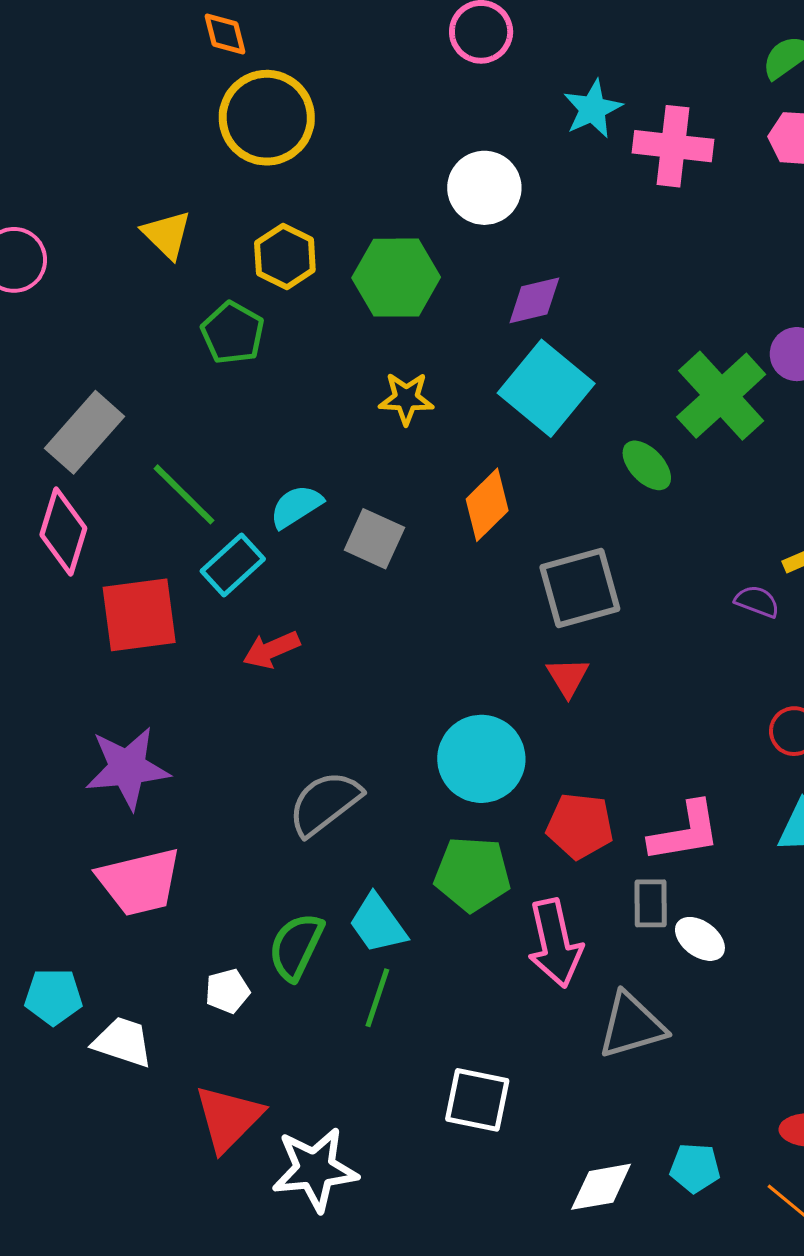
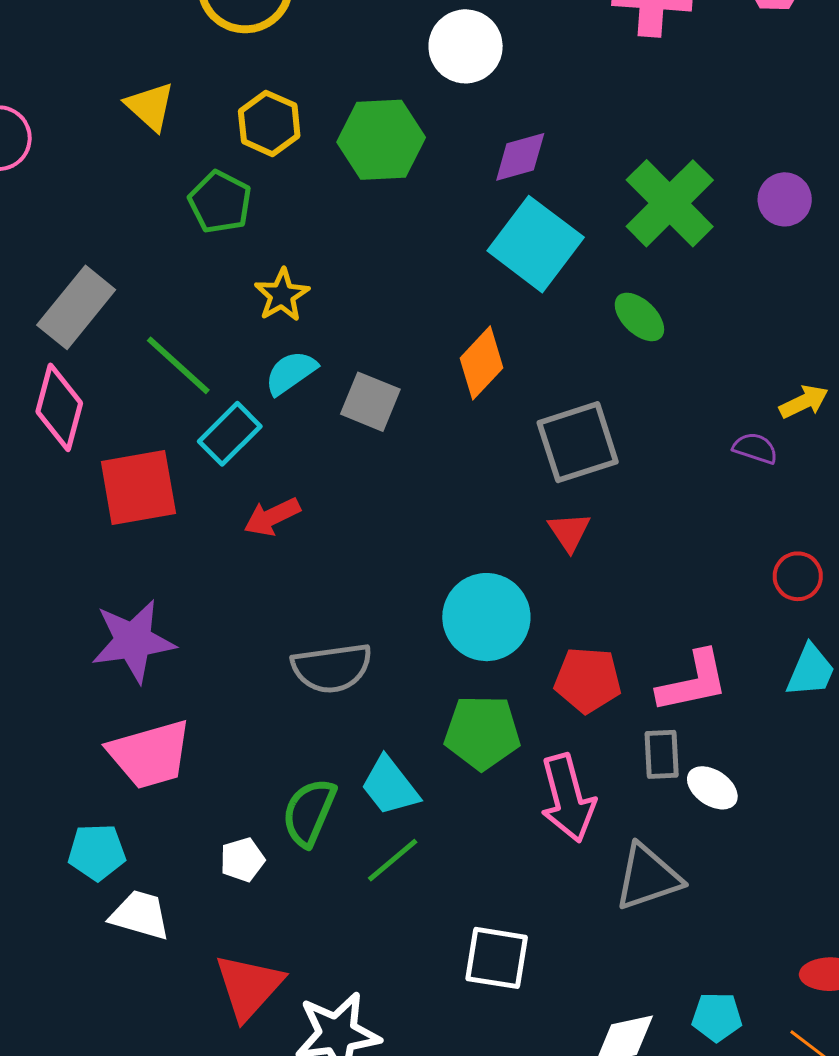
green cross: (721, 396) -> (670, 203), moved
yellow star: (406, 398) -> (282, 295), moved, turned -30
gray semicircle: (325, 803) -> (332, 668), turned -148
cyan pentagon: (53, 997) -> (97, 852), moved
green line: (377, 998) -> (393, 860), turned 34

